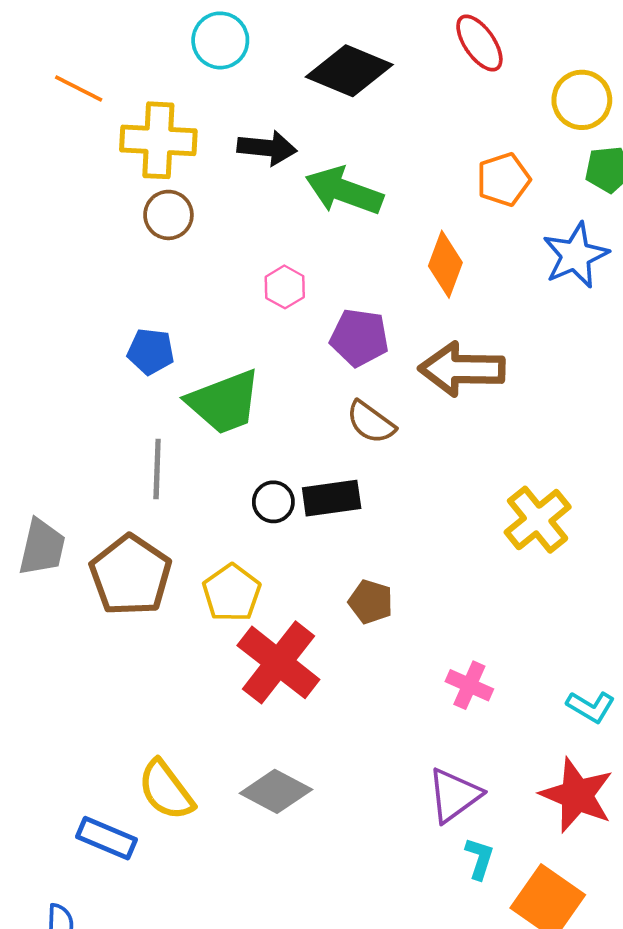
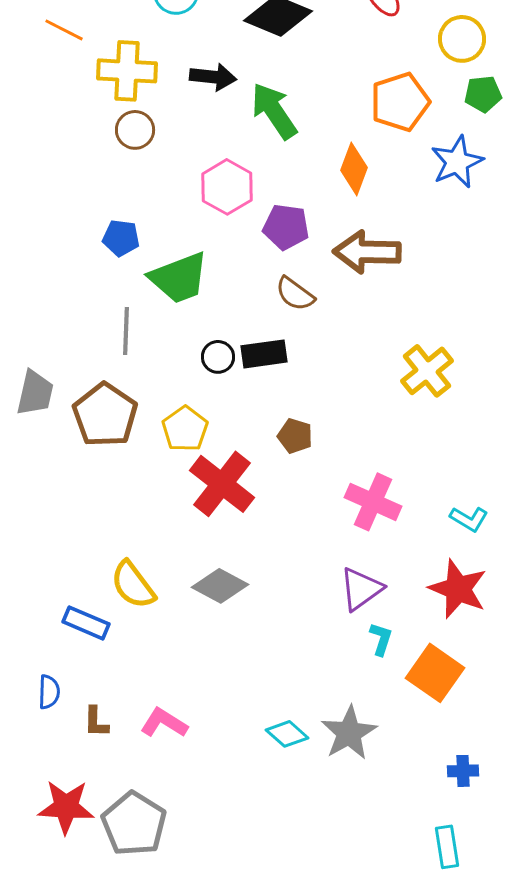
orange pentagon: (503, 180) -> (400, 102), size x1.4
green arrow: (344, 191) -> (274, 111), turned 36
pink hexagon: (285, 287) -> (227, 187), size x1.6
pink cross: (469, 685) -> (373, 502), size x1.5

